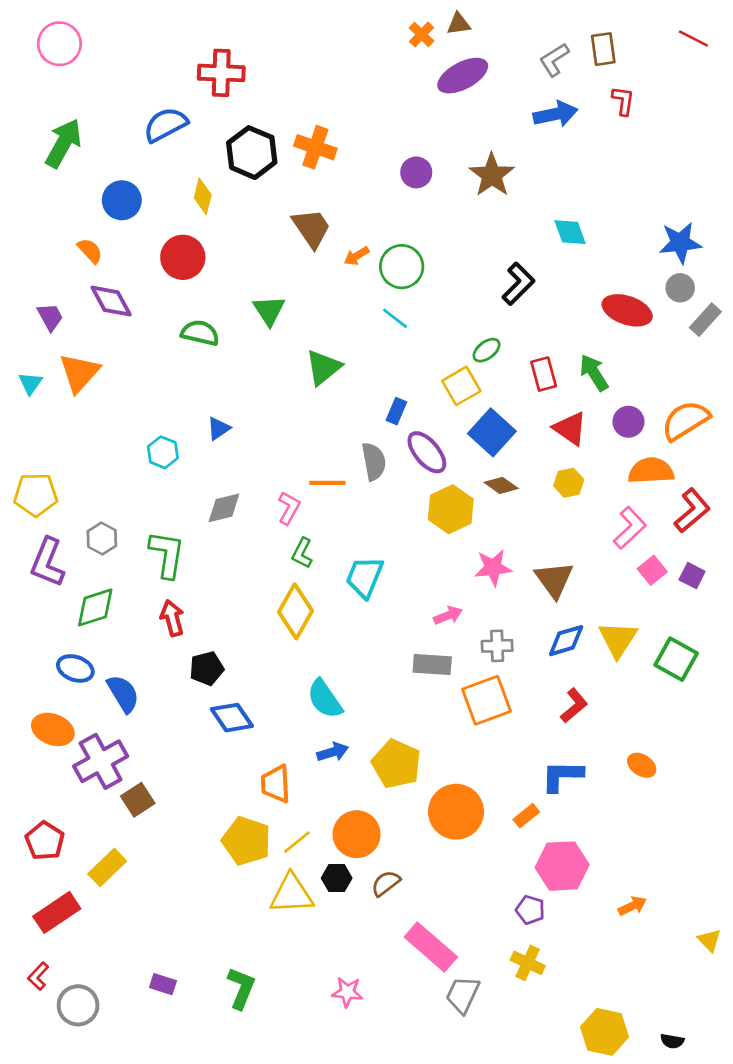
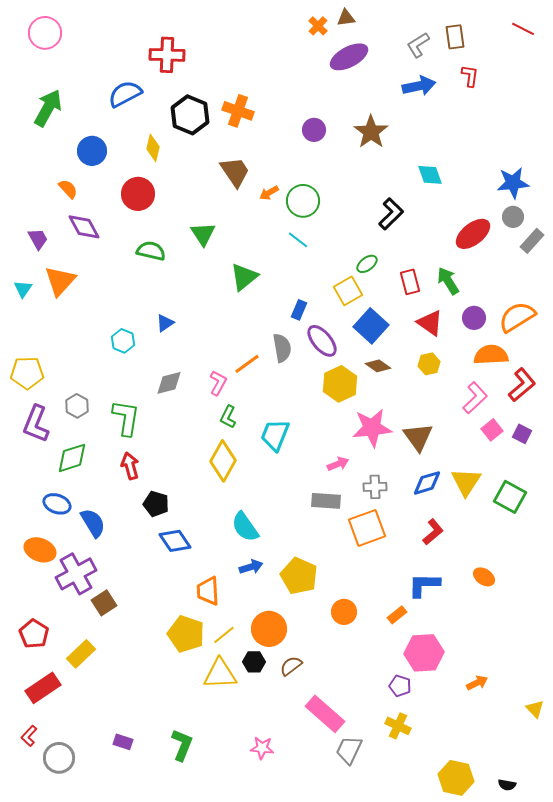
red ellipse: (627, 310) -> (473, 234), turned -57
orange line: (327, 483) -> (247, 364), turned -36
pink star: (493, 568) -> (372, 428), size x1.4
black pentagon: (207, 668) -> (156, 504), turned 30
orange circle: (456, 812) -> (344, 612), size x0.6

